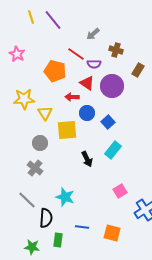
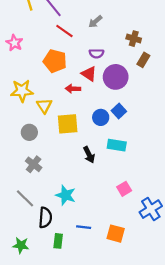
brown cross: (116, 50) -> (134, 39), moved
red line: (76, 54) -> (64, 31), moved
blue circle: (87, 113) -> (101, 117), moved
blue square: (108, 122) -> (119, 111), moved
gray circle: (40, 143) -> (29, 132), moved
cyan rectangle: (113, 150) -> (117, 145), turned 60
green star: (32, 247) -> (21, 245), moved

